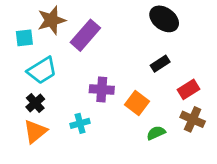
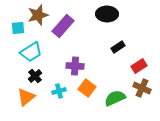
black ellipse: (164, 19) -> (107, 14), moved, turned -35
black cross: (35, 103) -> (35, 76), moved
orange square: (137, 103) -> (87, 88), moved
green semicircle: (156, 133) -> (115, 98), size x1.5

